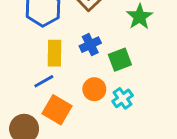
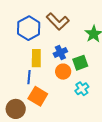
blue line: (44, 81) -> (29, 77), turned -56
orange circle: (94, 89) -> (63, 72), moved

